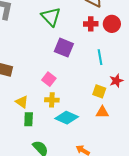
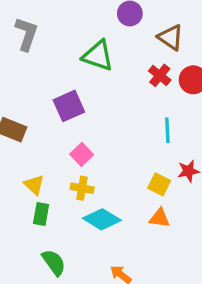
green triangle: (51, 17) -> (98, 56), turned -35
red cross: (91, 24) -> (160, 75), turned 32
purple square: (64, 48) -> (69, 106), moved, turned 36

